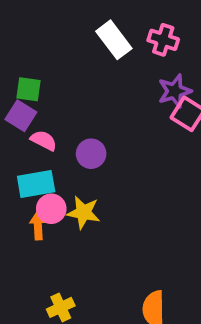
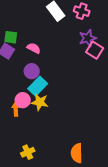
pink semicircle: (44, 140) -> (34, 48), moved
purple circle: (91, 154) -> (32, 71), moved
cyan rectangle: (36, 184) -> (38, 86), moved, turned -36

